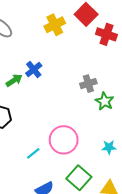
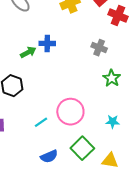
blue cross: (34, 69) -> (47, 43), turned 35
gray cross: (88, 84) -> (99, 48), moved, turned 35

